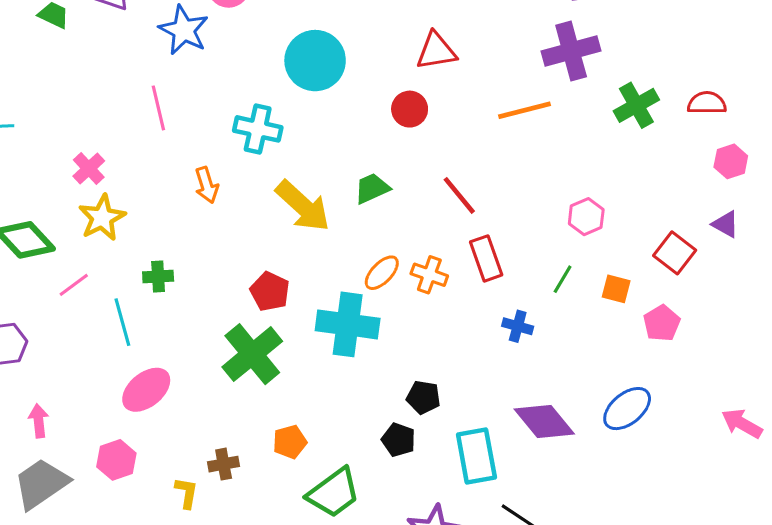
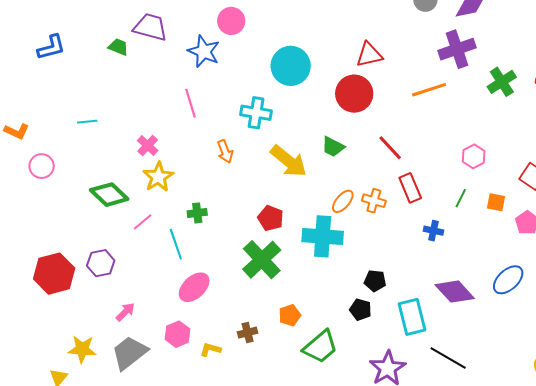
red circle: (410, 109) -> (354, 94), size x1.6
green trapezoid: (372, 188) -> (333, 147), turned -125
pink arrow: (39, 421) -> (125, 312), turned 55
yellow L-shape: (186, 493) -> (210, 349), moved, turned -80

